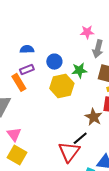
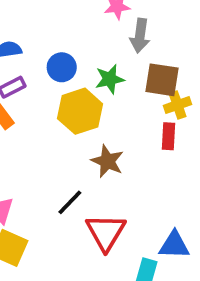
brown star: (94, 117) -> (107, 161), moved
black line: (80, 138) -> (70, 202), moved

